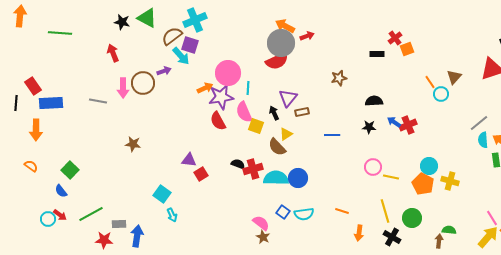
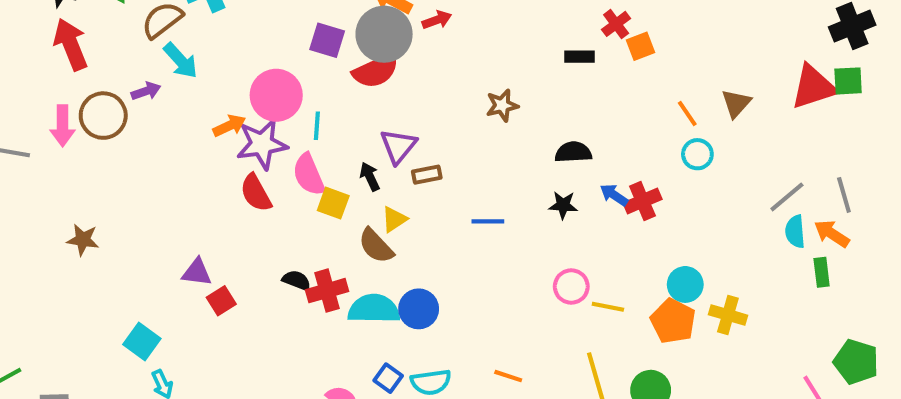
purple square: (190, 45) -> (327, 40), moved
red arrow: (113, 53) -> (71, 44), moved, size x1.4
cyan circle: (441, 94) -> (697, 154), moved

